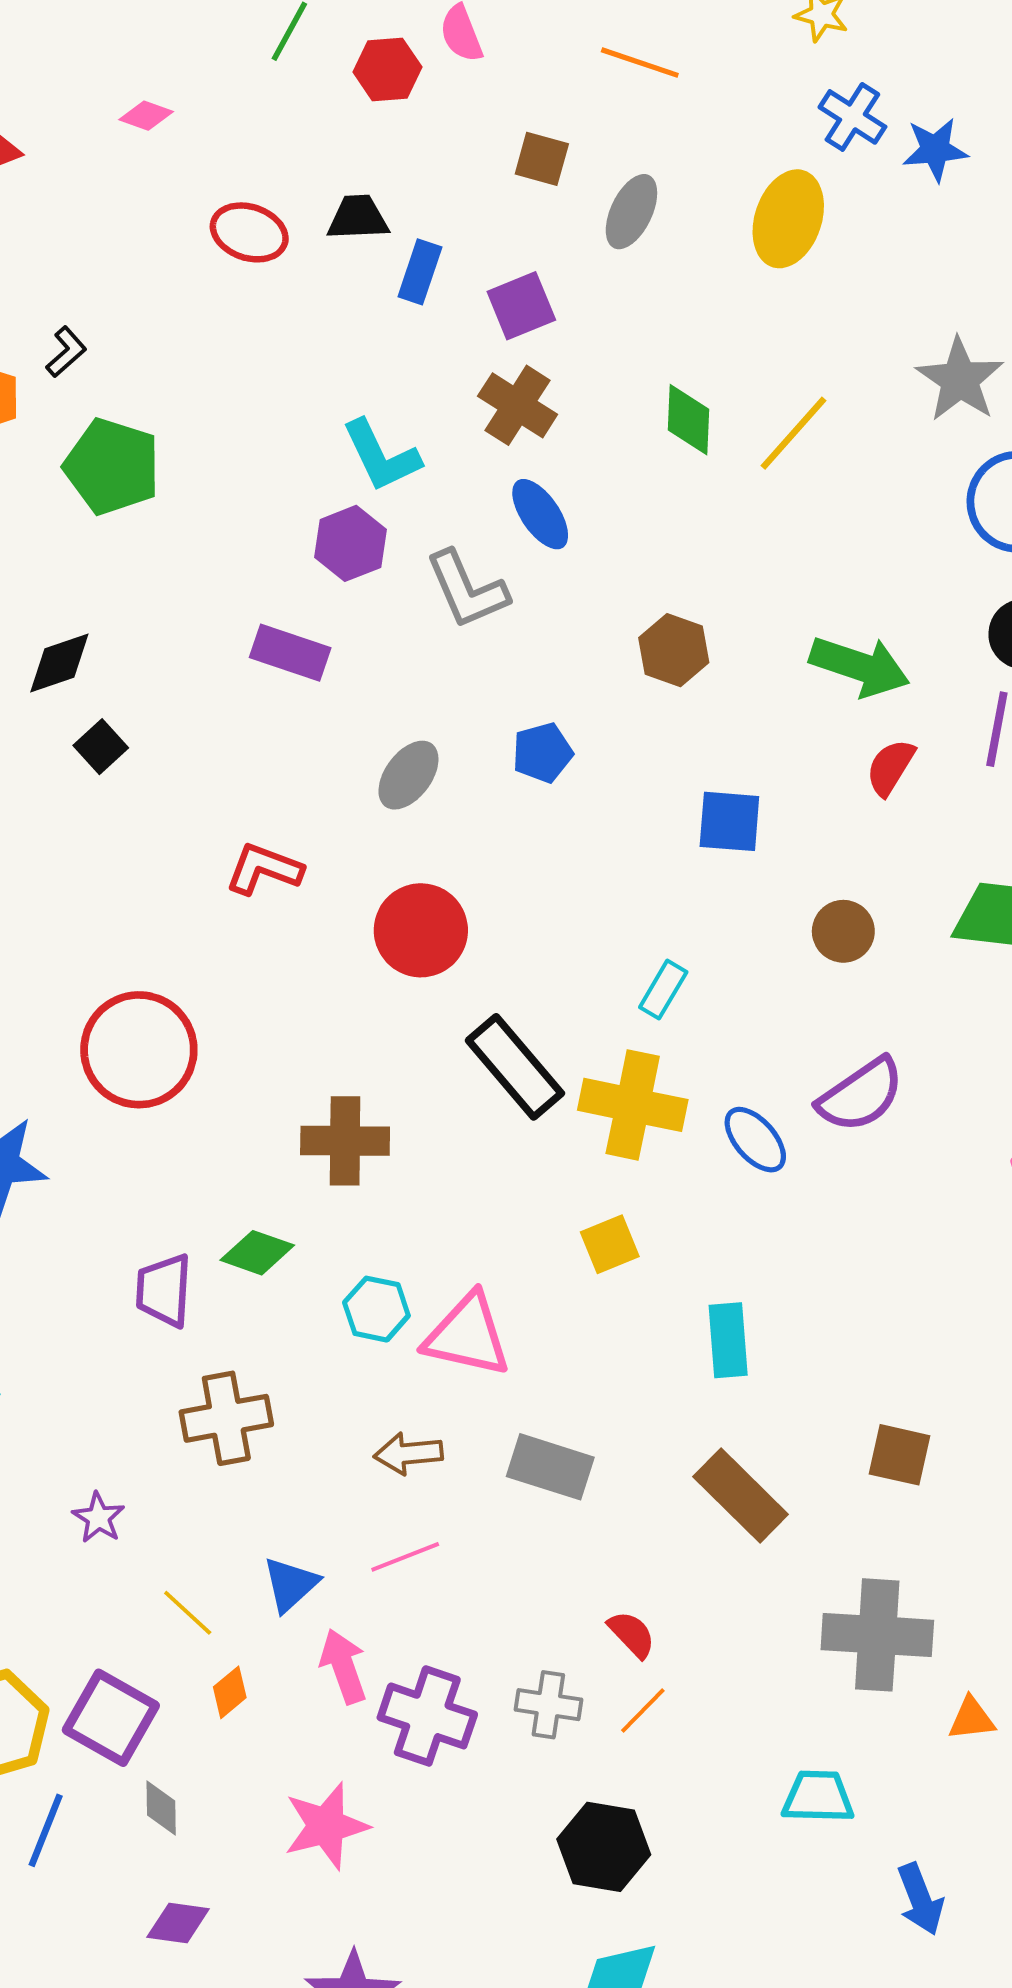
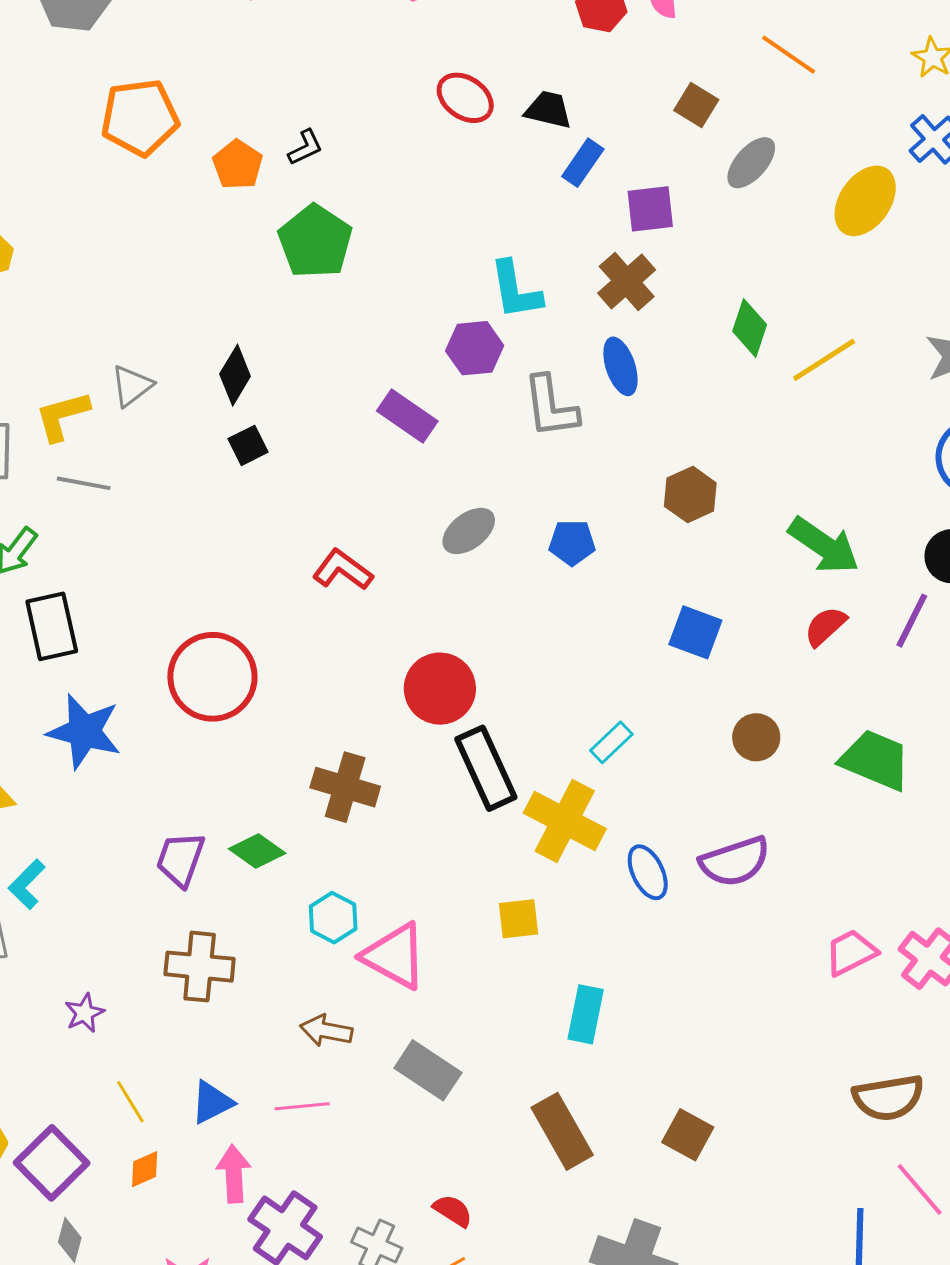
black diamond: (59, 663) -> (235, 375), turned -56
red circle: (421, 930) -> (440, 689), moved
red semicircle: (632, 1634) -> (453, 1211), turned -30

